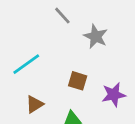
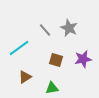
gray line: (62, 16) -> (45, 30), moved
purple star: (114, 95) -> (83, 59), moved

